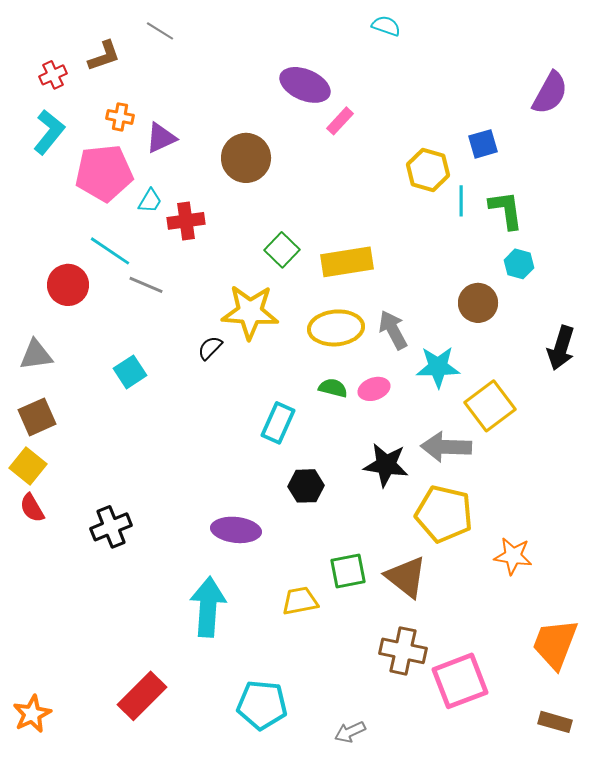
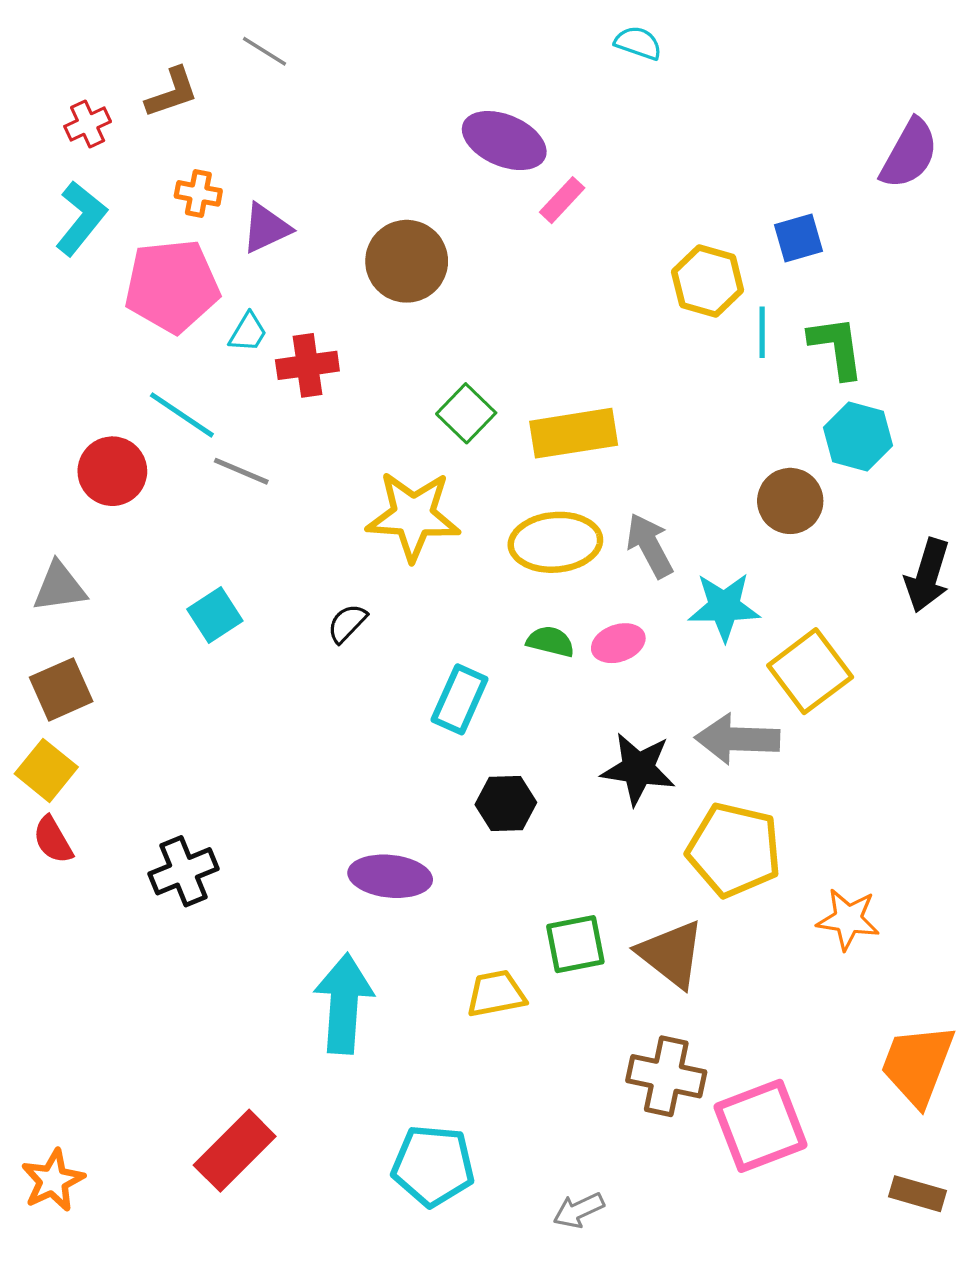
cyan hexagon: (519, 264) -> (858, 436), size x1.4
black semicircle: (210, 348) -> (347, 623), moved

